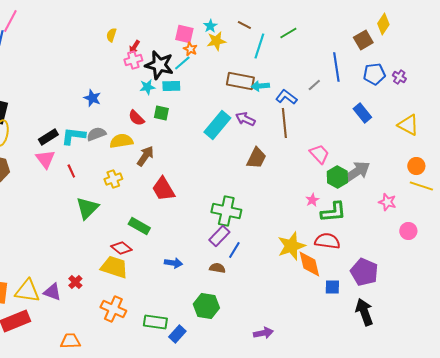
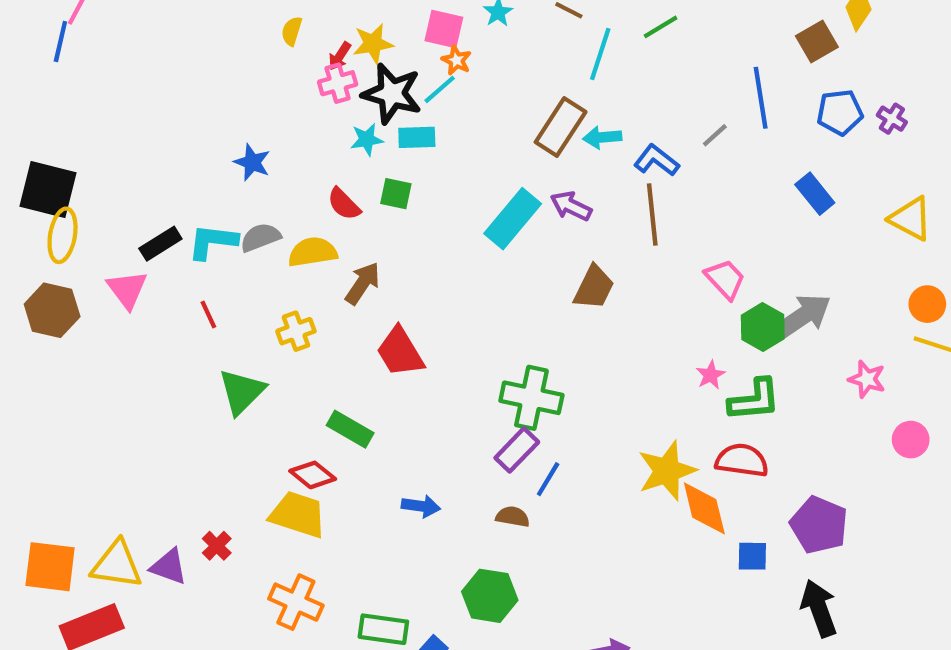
yellow star: (216, 41) -> (373, 44), moved
brown rectangle: (240, 81) -> (561, 127), turned -68
pink triangle: (45, 159) -> (127, 289), moved

